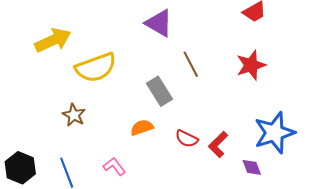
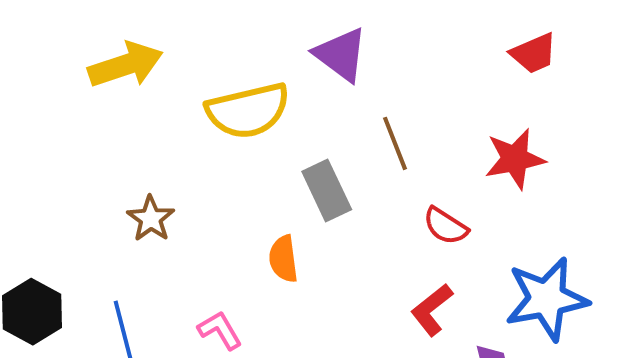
yellow semicircle: (96, 67) -> (248, 111), moved
orange semicircle: (142, 128) -> (283, 259), turned -85
red semicircle: (187, 139) -> (446, 226), moved

